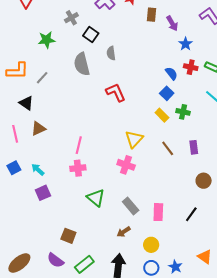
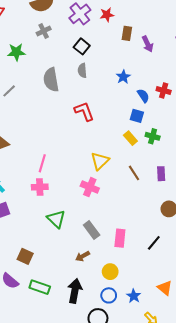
black square: (91, 34) -> (82, 46), moved
blue star: (186, 44) -> (123, 77), moved
blue square: (167, 93) -> (137, 116), turned -32
green rectangle: (84, 264) -> (40, 287), turned 54

